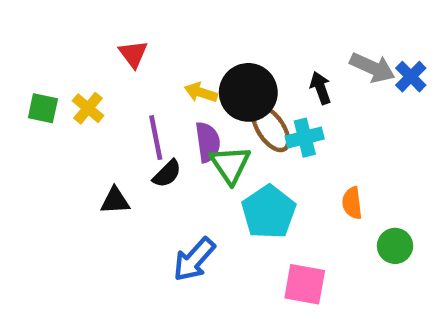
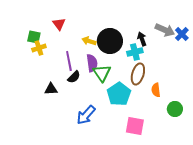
green square: (43, 108) -> (34, 37), moved
yellow cross: (88, 108) -> (39, 48), turned 32
brown ellipse: (271, 129) -> (138, 74), moved, turned 50
cyan cross: (305, 138) -> (135, 52), moved

